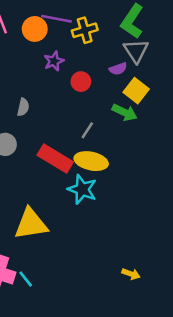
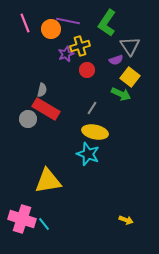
green L-shape: (132, 21) -> (107, 23), moved
yellow cross: (85, 30) -> (80, 46), moved
red rectangle: (55, 159) -> (46, 109), moved

